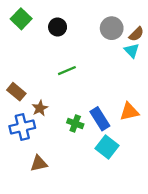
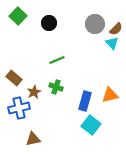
blue rectangle: (100, 119) -> (85, 101), turned 48
green cross: (75, 123) -> (56, 87), moved

